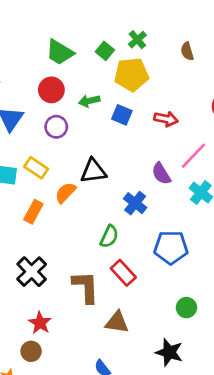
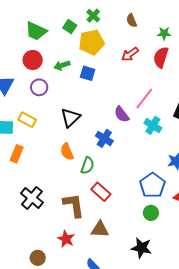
red arrow: (166, 119) -> (130, 54), moved, turned 138
black triangle: (93, 171) -> (70, 118), turned -30
orange semicircle: (65, 193) -> (67, 152), moved, turned -60
orange rectangle: (33, 212) -> (17, 154), moved
blue pentagon: (171, 247) -> (152, 185), moved, turned -30
red star: (40, 323) -> (66, 239), moved

